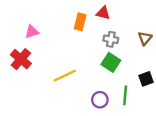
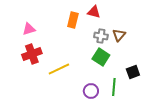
brown triangle: (145, 38) -> (119, 35), moved
red cross: (21, 59) -> (32, 54), moved, turned 30

